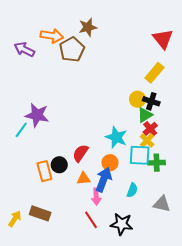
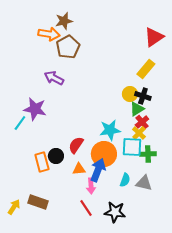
brown star: (88, 27) -> (64, 21), moved
red triangle: (163, 39) -> (154, 37), turned 35
purple arrow: (24, 49) -> (54, 78), moved
cyan star: (116, 137) -> (110, 130), turned -30
orange circle: (110, 163) -> (104, 154), size x1.6
gray triangle: (162, 204) -> (144, 183), moved

